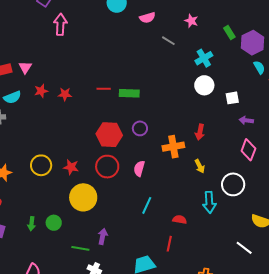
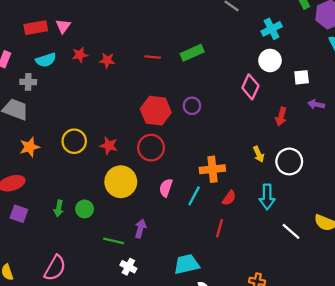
green rectangle: (129, 93) -> (192, 53), moved, turned -30
red arrow: (200, 132) -> (281, 117), moved
orange cross: (173, 147) -> (212, 169), moved
pink diamond: (248, 150) -> (250, 87), moved
pink semicircle: (139, 169) -> (166, 188), moved
white circle: (233, 184) -> (289, 161), moved
red semicircle: (180, 220) -> (229, 198), moved, turned 112
red line: (169, 244) -> (220, 228), moved
white line: (244, 248) -> (291, 231), moved

